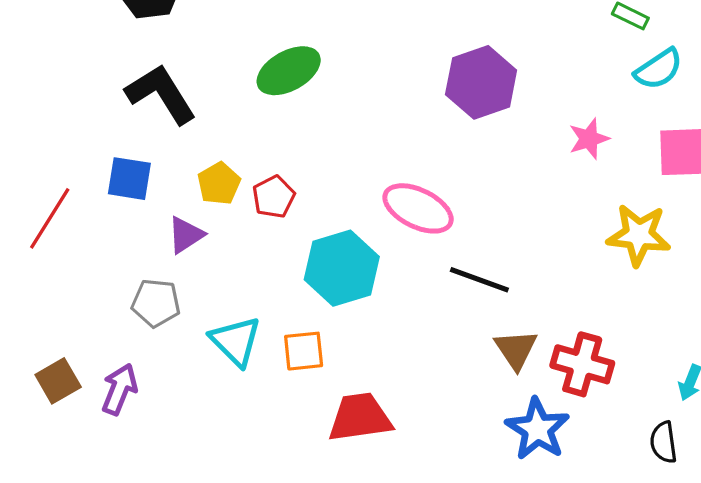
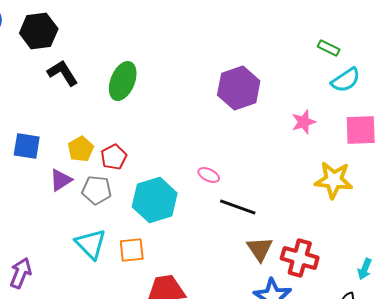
green ellipse: (289, 71) -> (123, 81), turned -39
black L-shape: (161, 94) -> (63, 73), moved, size x0.7
pink ellipse: (418, 208) -> (209, 175), moved, size x0.5
gray pentagon: (156, 303) -> (97, 190), moved

